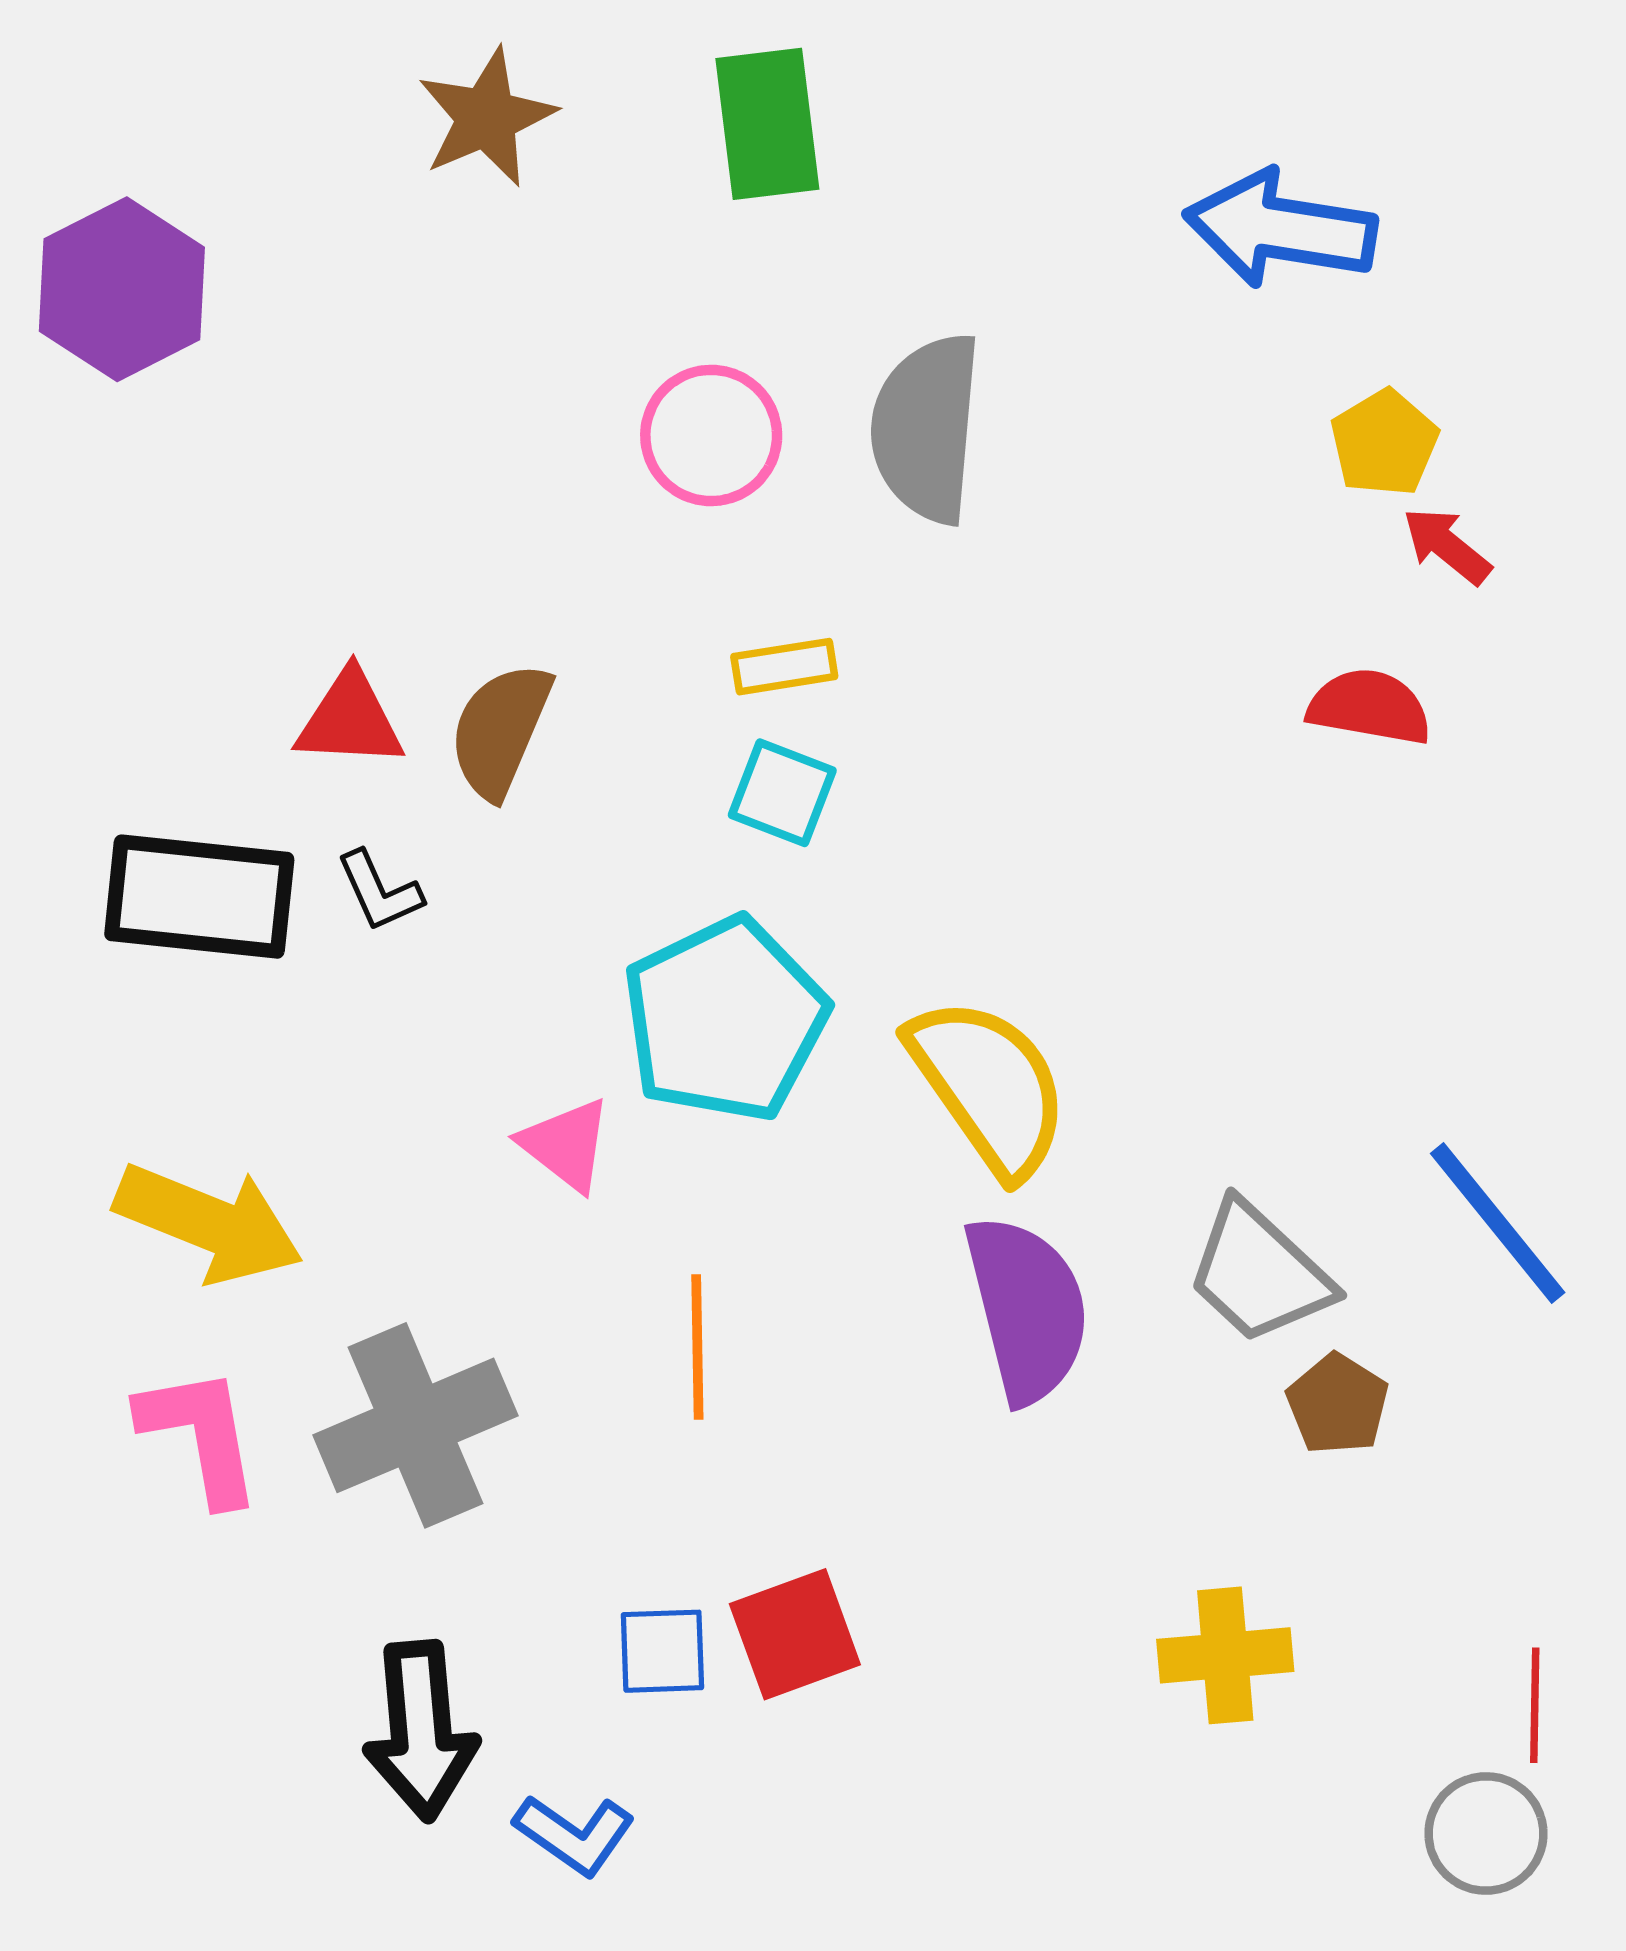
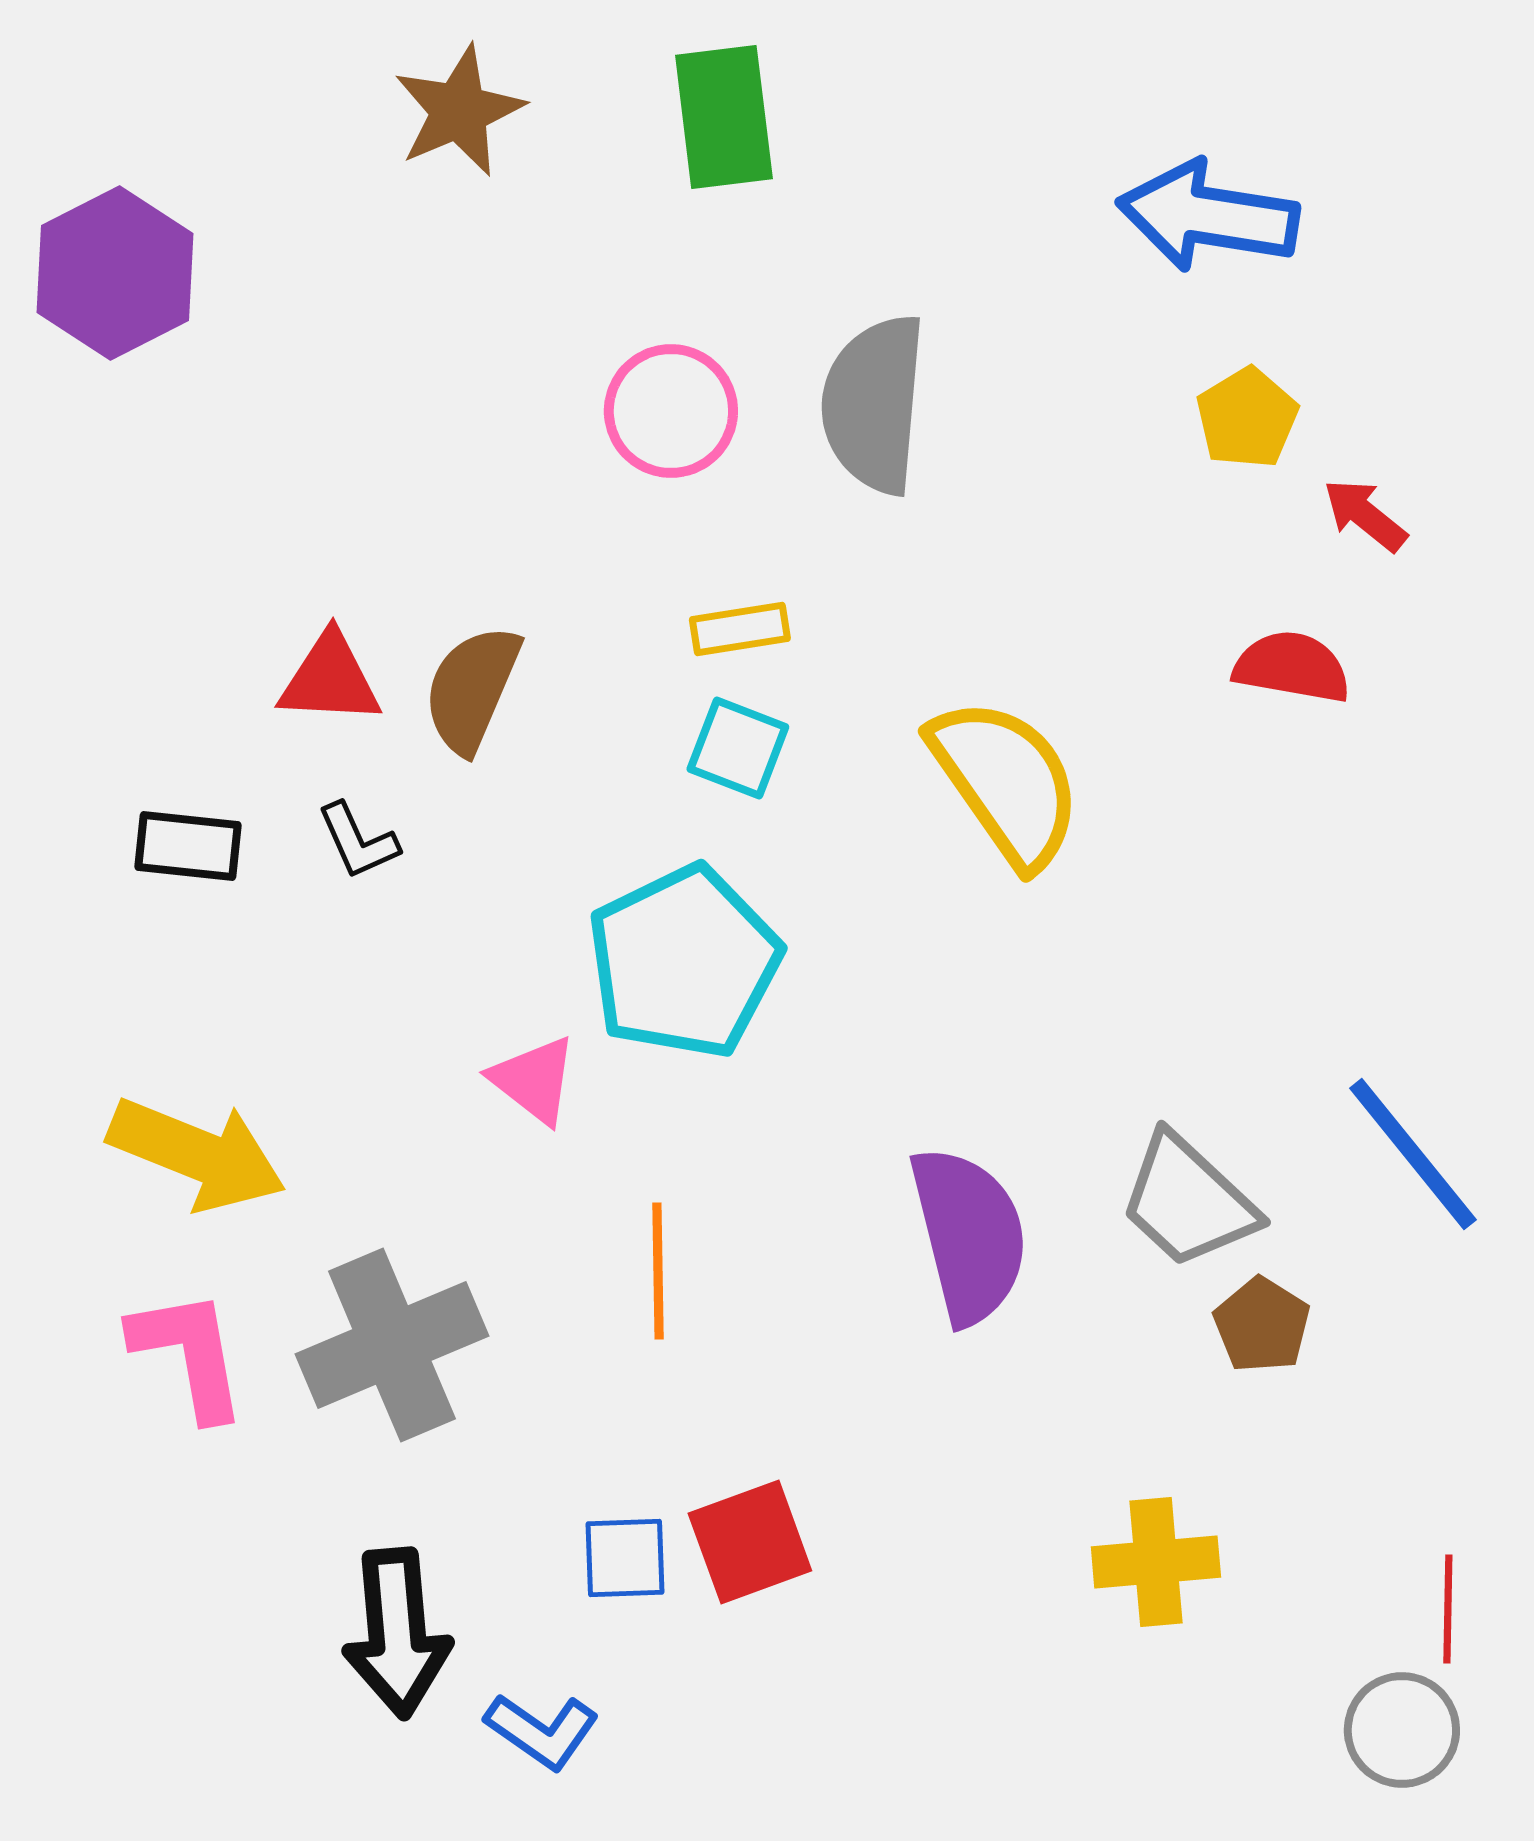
yellow pentagon: (1384, 443) -> (1247, 418), moved
black rectangle: (199, 897) -> (188, 846), size x0.6
yellow semicircle: (989, 1086) -> (1006, 782), moved

